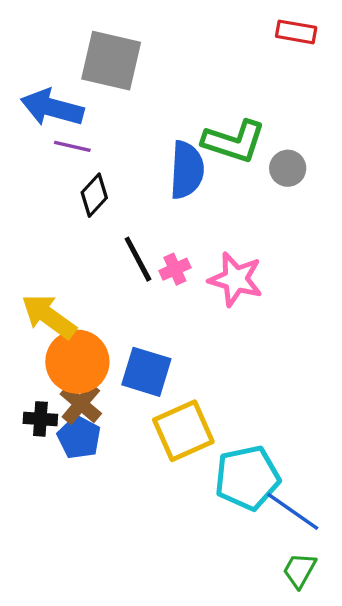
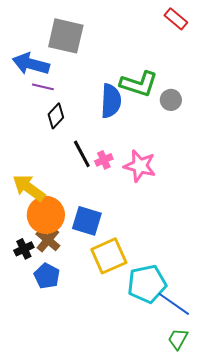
red rectangle: (296, 32) -> (176, 19), turned 30
black cross: (40, 419) -> (24, 249), turned -30
blue pentagon: (79, 437) -> (47, 276), moved

